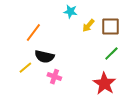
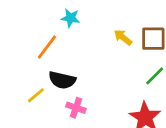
cyan star: (70, 12) -> (70, 18), moved
yellow arrow: (88, 26) -> (123, 37), turned 88

